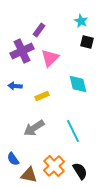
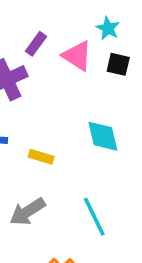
pink triangle: (50, 58) -> (77, 56), moved, turned -42
yellow rectangle: (42, 96) -> (41, 157), turned 40

